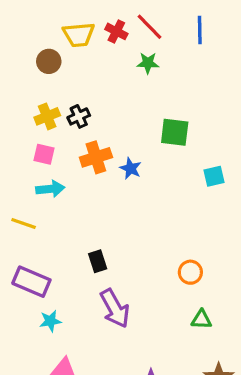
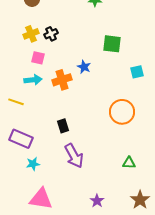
pink square: (44, 154) -> (38, 58), moved
orange cross: (96, 157) -> (62, 80), moved
orange circle: (190, 272) -> (122, 112), moved, size x1.6

